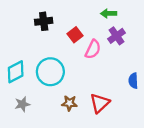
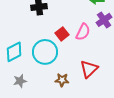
red square: (75, 35) -> (62, 34), moved
red triangle: (100, 103) -> (89, 69), moved

